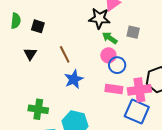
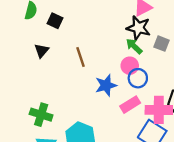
black star: (99, 18) -> (138, 28), moved
blue star: (74, 79) -> (106, 85), moved
pink rectangle: (114, 89) -> (130, 105), turned -48

